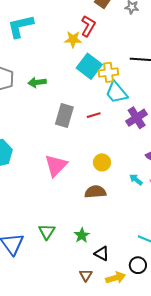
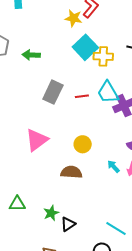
cyan trapezoid: (117, 92) -> (108, 92), moved
green triangle: (47, 232) -> (17, 204), turned 48
black triangle: (102, 254) -> (68, 224), moved, turned 49

